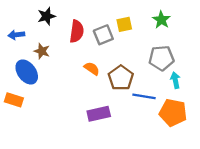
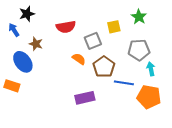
black star: (46, 16) -> (27, 14), moved
yellow square: (124, 24) -> (114, 27), moved
red semicircle: (77, 31) -> (66, 27), turned 72
blue arrow: (16, 35) -> (14, 30), turned 64
gray square: (103, 35) -> (93, 41), moved

